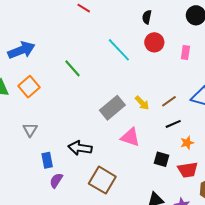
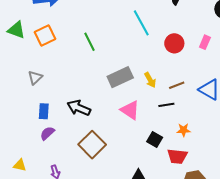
red circle: (154, 42) -> (174, 43), moved
green line: (72, 68) -> (89, 42), moved
black line: (173, 124) -> (166, 105), moved

